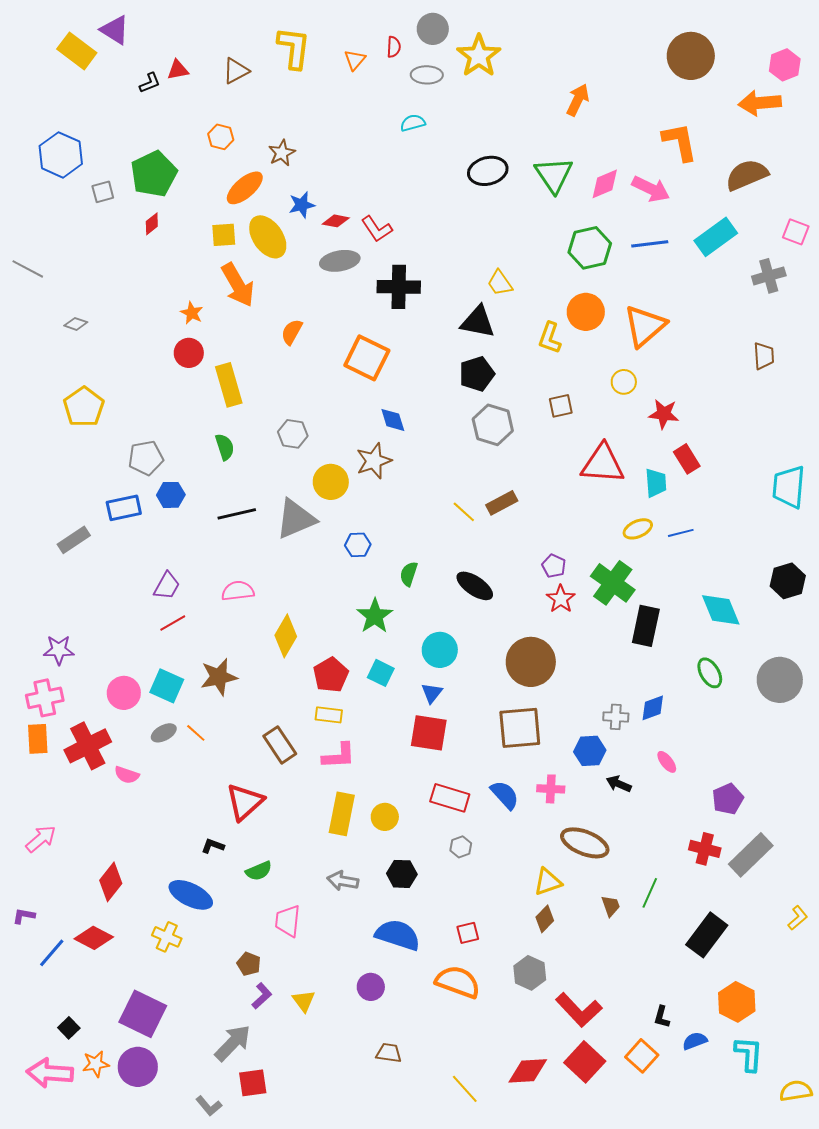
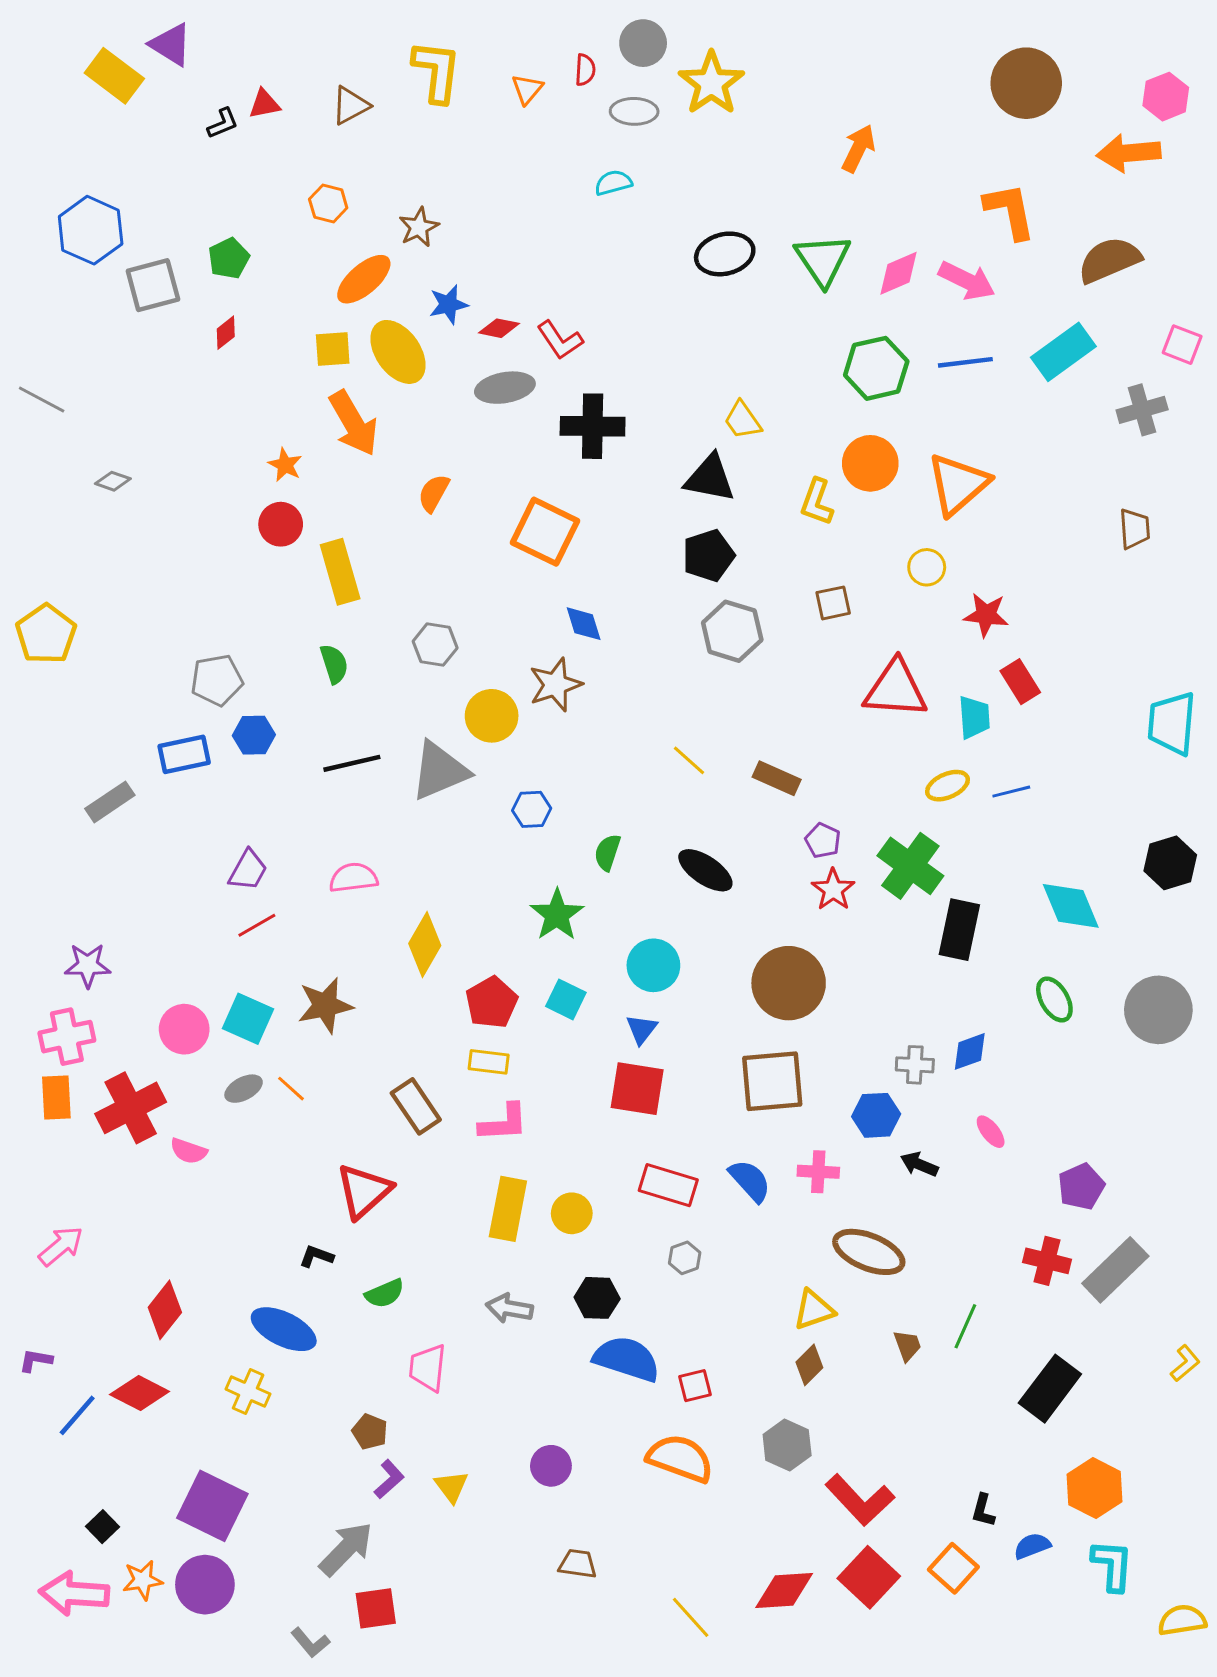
green pentagon: (154, 174) -> (229, 258), size x0.6
gray square: (103, 192) -> (153, 285), size x1.6
yellow pentagon: (84, 407) -> (46, 634), moved
brown rectangle: (502, 503) -> (777, 778), moved, turned 52
blue semicircle: (398, 935) -> (627, 1359), moved

